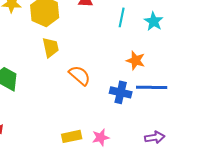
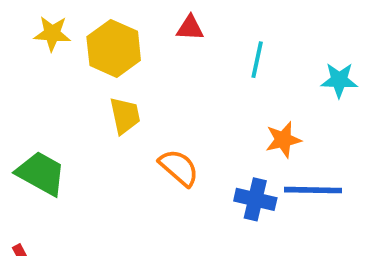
cyan star: (154, 21) -> (339, 80), moved, turned -30
orange star: (136, 60) -> (283, 140), turned -30

